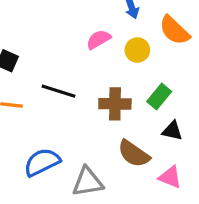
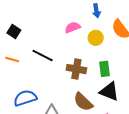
green rectangle: (159, 97) -> (105, 69), turned -56
black triangle: (172, 131) -> (109, 91), size x1.5

